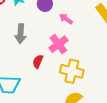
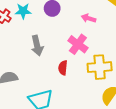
pink arrow: (66, 19) -> (89, 18), moved

